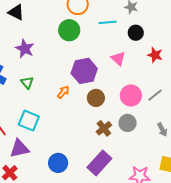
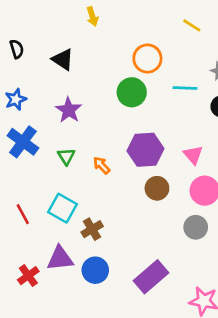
pink triangle: (118, 59) -> (193, 155), moved
orange arrow: (63, 92) -> (102, 165), moved, turned -88
brown cross: (104, 128) -> (92, 229), moved
purple triangle: (19, 149) -> (60, 259), moved

